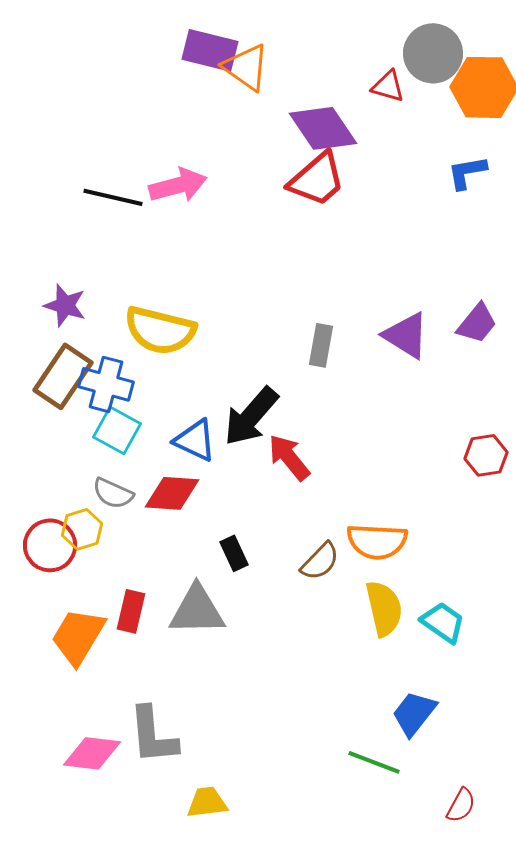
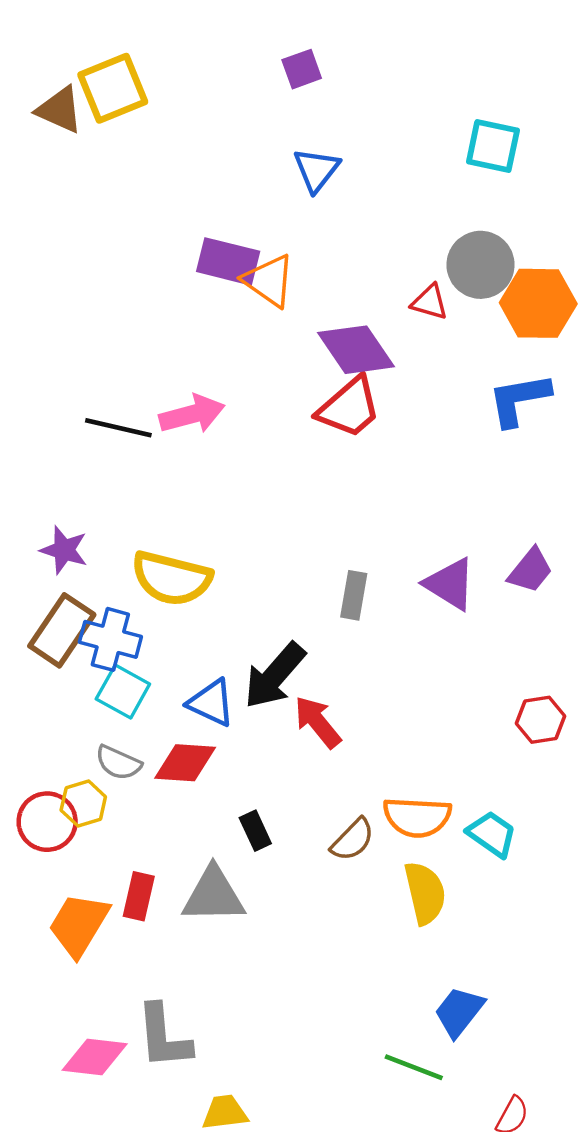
blue L-shape: (467, 172) -> (519, 399), size x1.4
cyan trapezoid: (443, 622) -> (492, 834), moved

